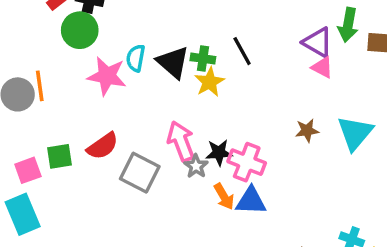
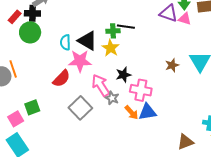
black line: (242, 51) -> (126, 27), turned -42
green cross: (203, 59) -> (113, 31), moved
pink triangle: (322, 67) -> (185, 19), moved
pink star: (107, 76) -> (80, 61), moved
red semicircle: (103, 146) -> (61, 79), moved
black star: (219, 153) -> (123, 75), moved
gray square: (140, 173) -> (80, 108), turned 30

